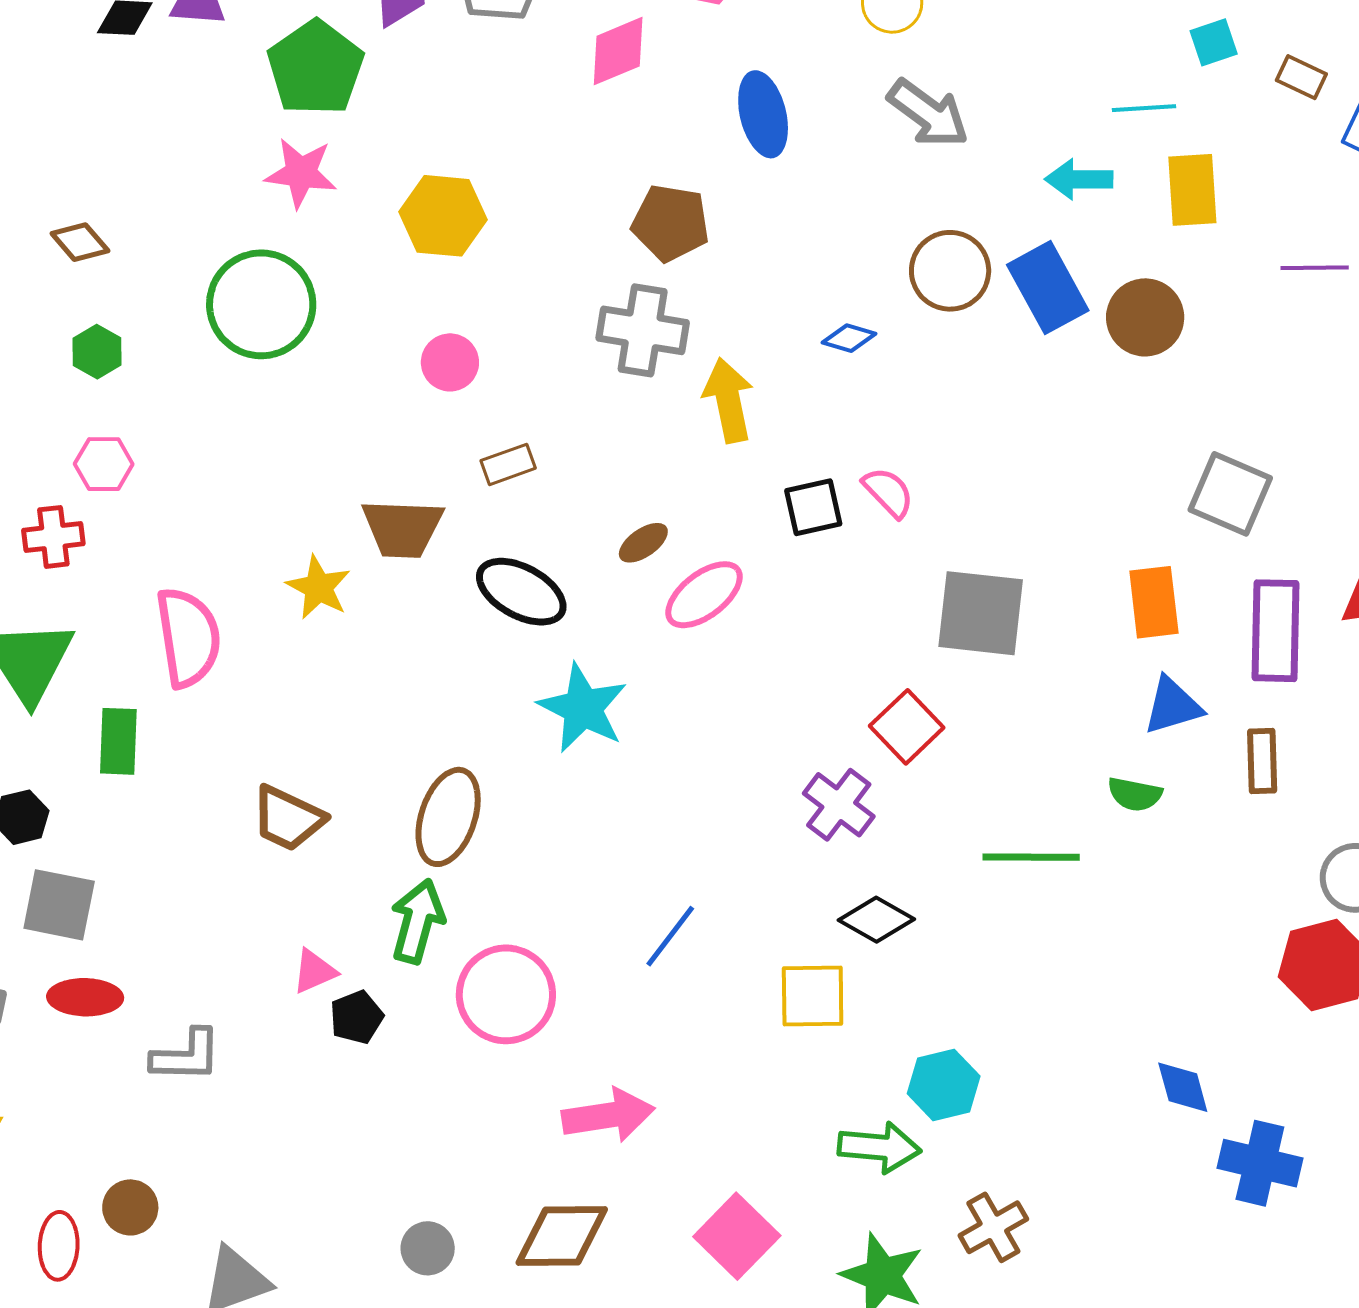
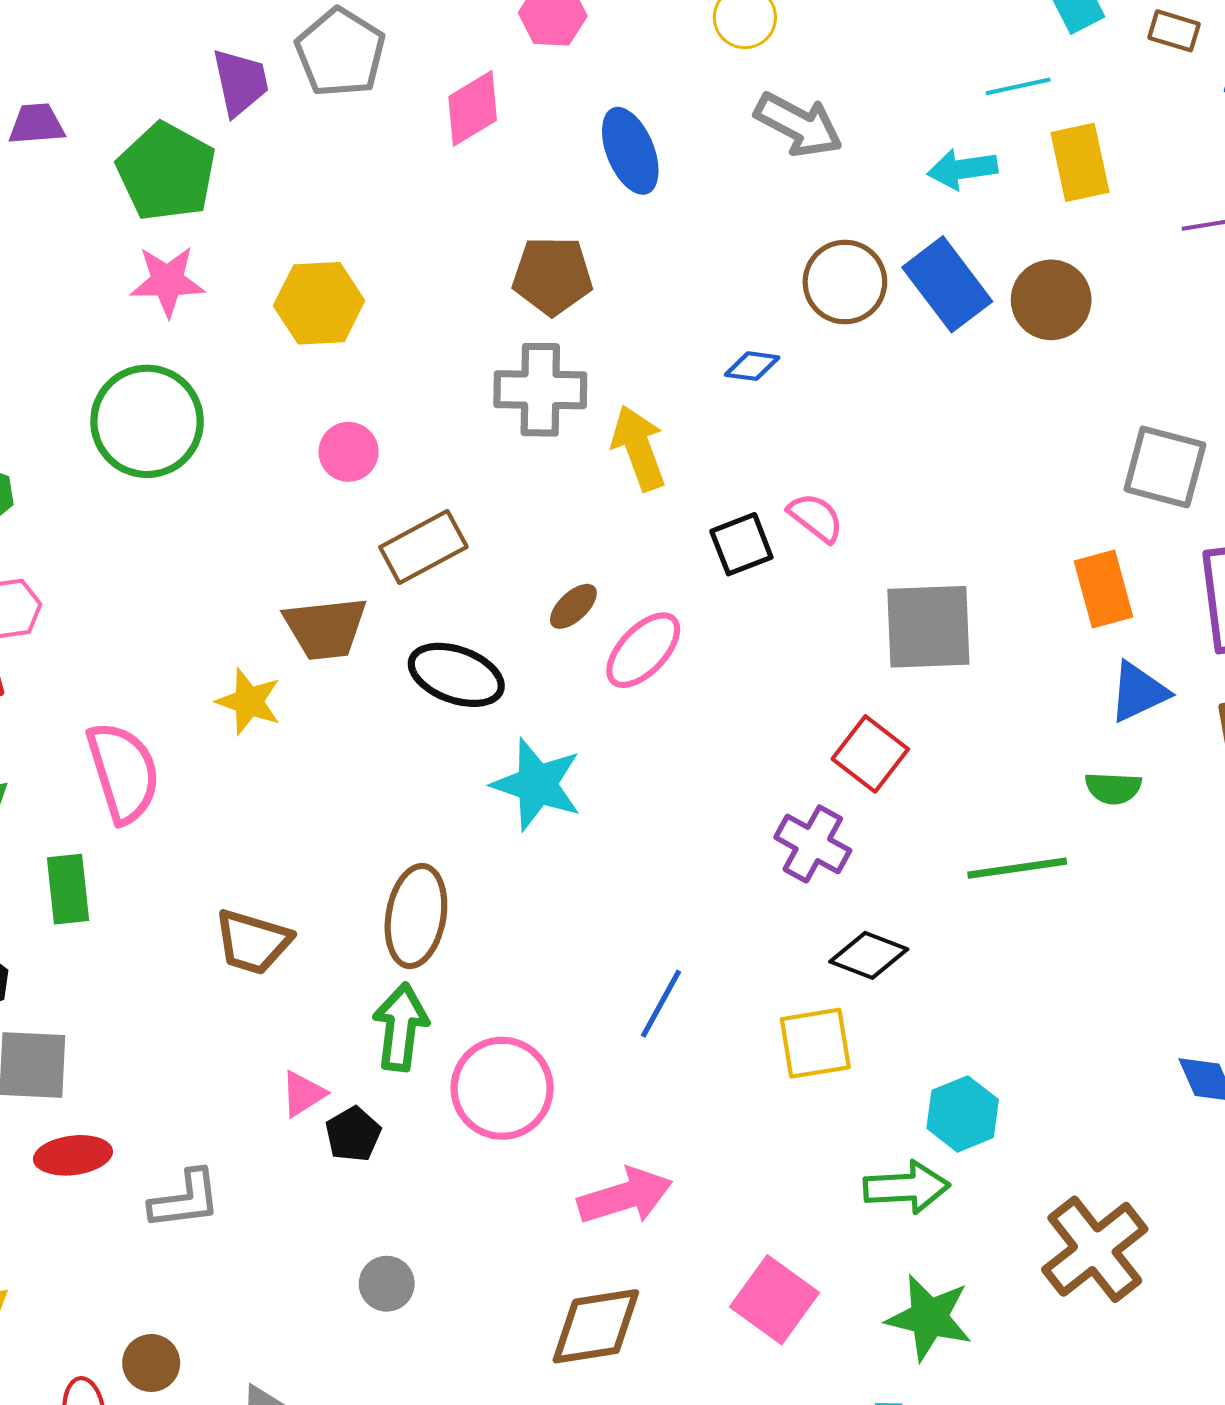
brown rectangle: (508, 464) -> (423, 547), size x1.5
brown cross: (993, 1227) -> (1095, 1249), moved, size x1.5
gray circle: (428, 1248) -> (387, 1284), moved

